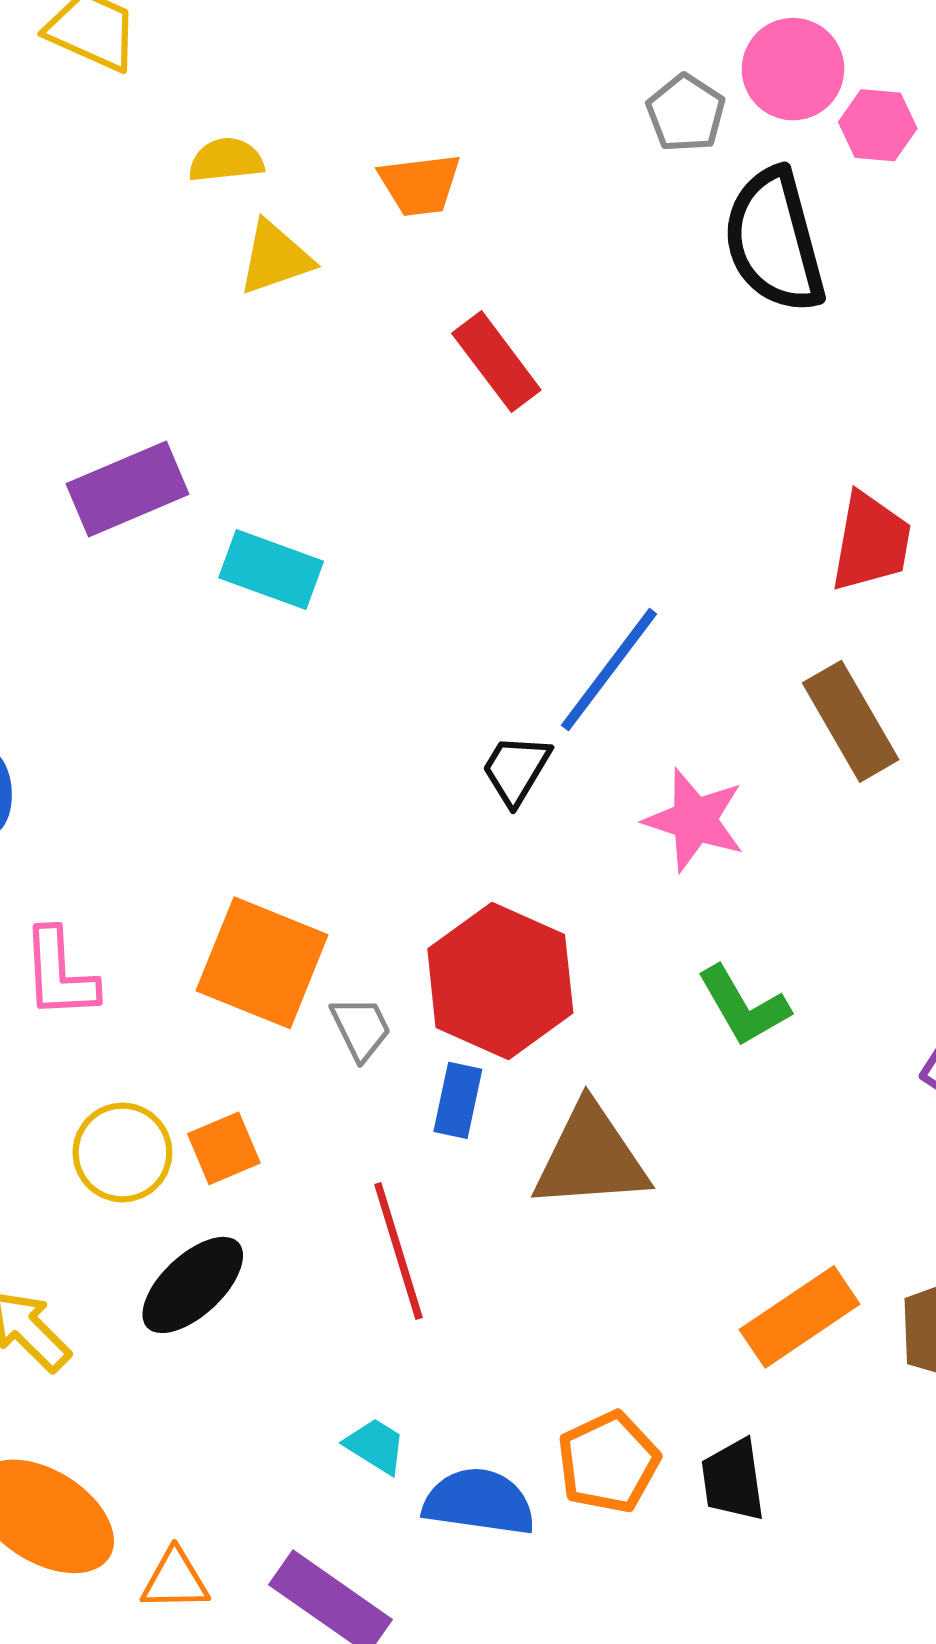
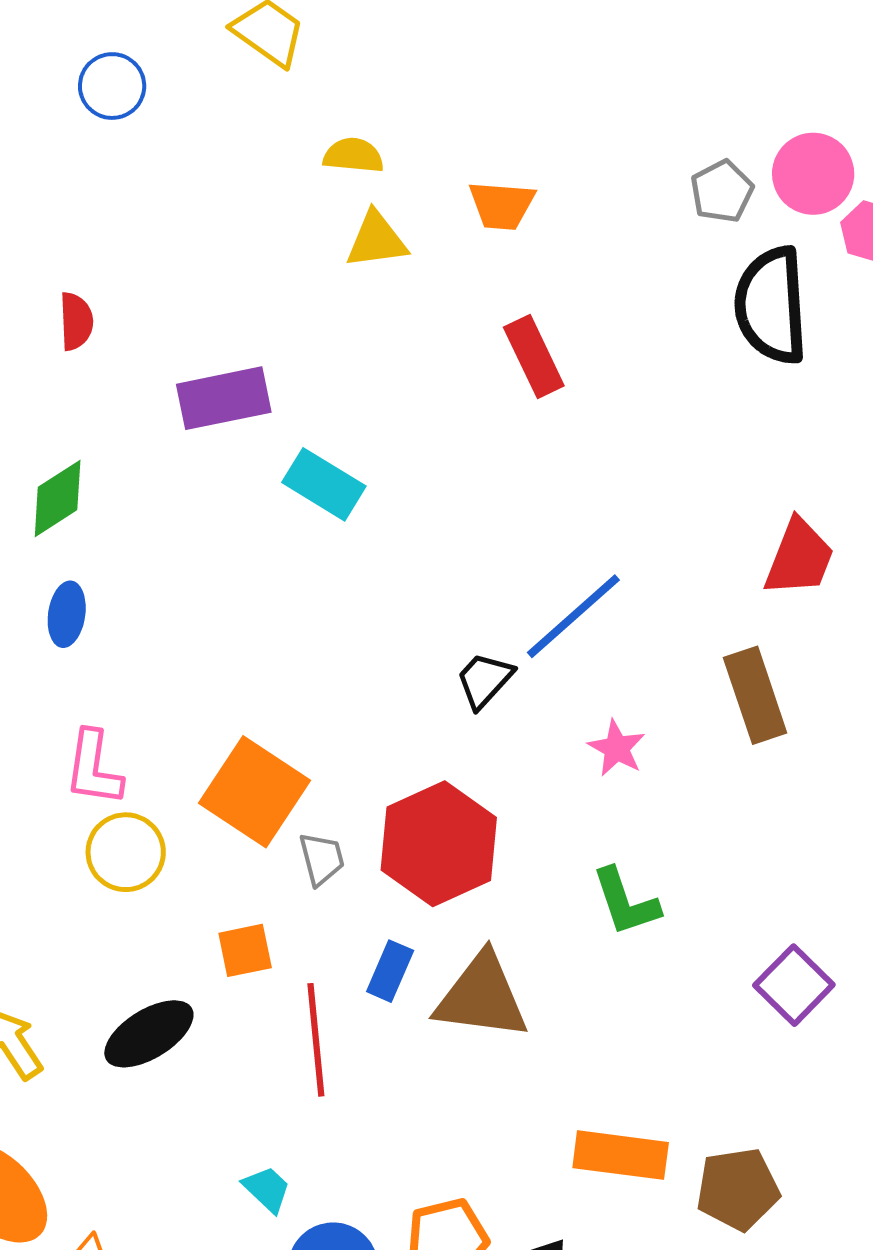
pink star: (694, 820) -> (617, 748), size x0.7
blue rectangle: (458, 1100) -> (390, 971), moved
orange square: (224, 1148) -> (245, 950), moved
yellow circle: (122, 1152) -> (126, 852), moved
orange rectangle: (800, 1317) -> (621, 1155), turned 30

